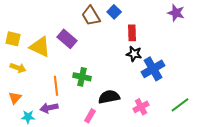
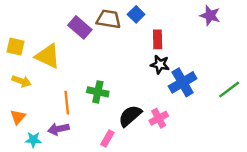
brown trapezoid: (91, 16) -> (109, 19), turned 130
purple rectangle: (67, 39) -> (80, 27), moved
black semicircle: (109, 97) -> (130, 116), turned -30
green line: (180, 105) -> (229, 90), moved
pink cross: (141, 107) -> (159, 118), moved

